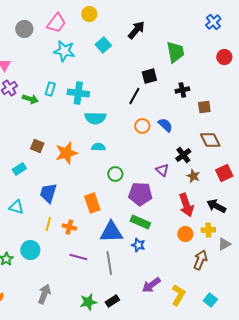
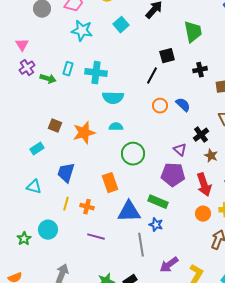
green circle: (115, 174) -> (133, 154), size x1.5
purple pentagon: (140, 194) -> (173, 175), moved
gray line: (109, 263) -> (141, 245), moved

